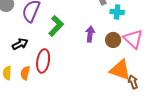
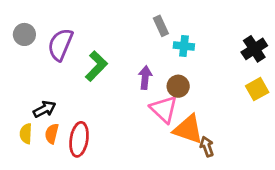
pink triangle: (133, 39) -> (164, 109), moved
black arrow: (20, 44) -> (45, 109), moved
red ellipse: (43, 61) -> (79, 139), moved

